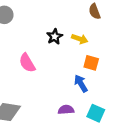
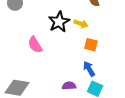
black star: (55, 37) -> (59, 22), size x1.5
blue arrow: (81, 83) -> (89, 69), moved

